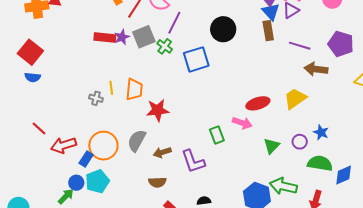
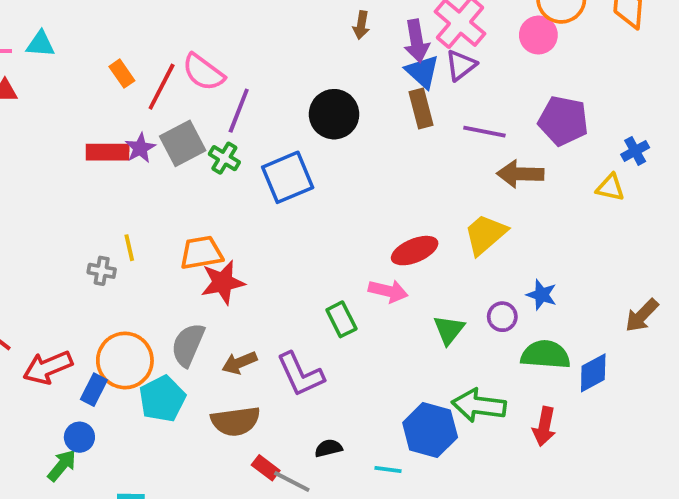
orange trapezoid: (134, 89) -> (201, 253), moved, turned -100
cyan pentagon: (97, 181) -> (162, 399), moved
brown semicircle: (157, 182) -> (236, 421), size x1.4

